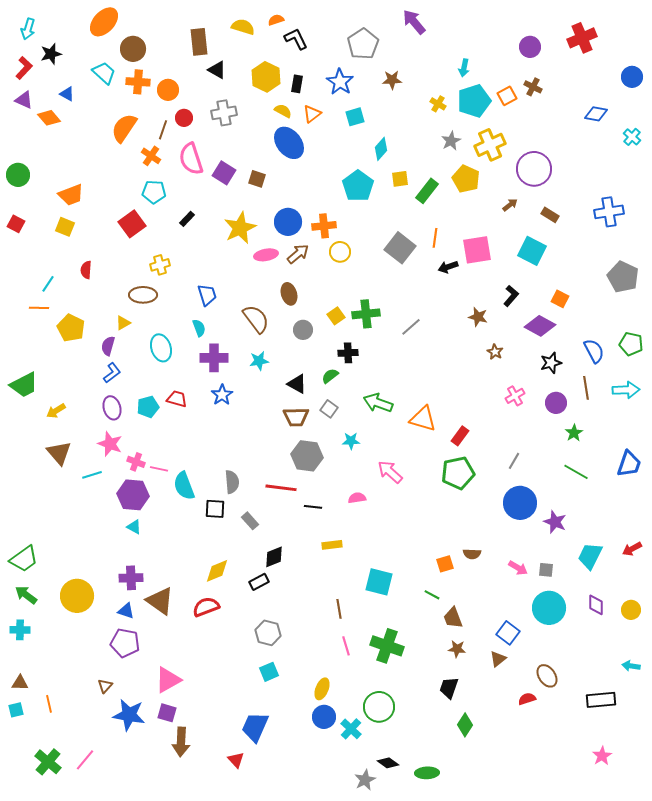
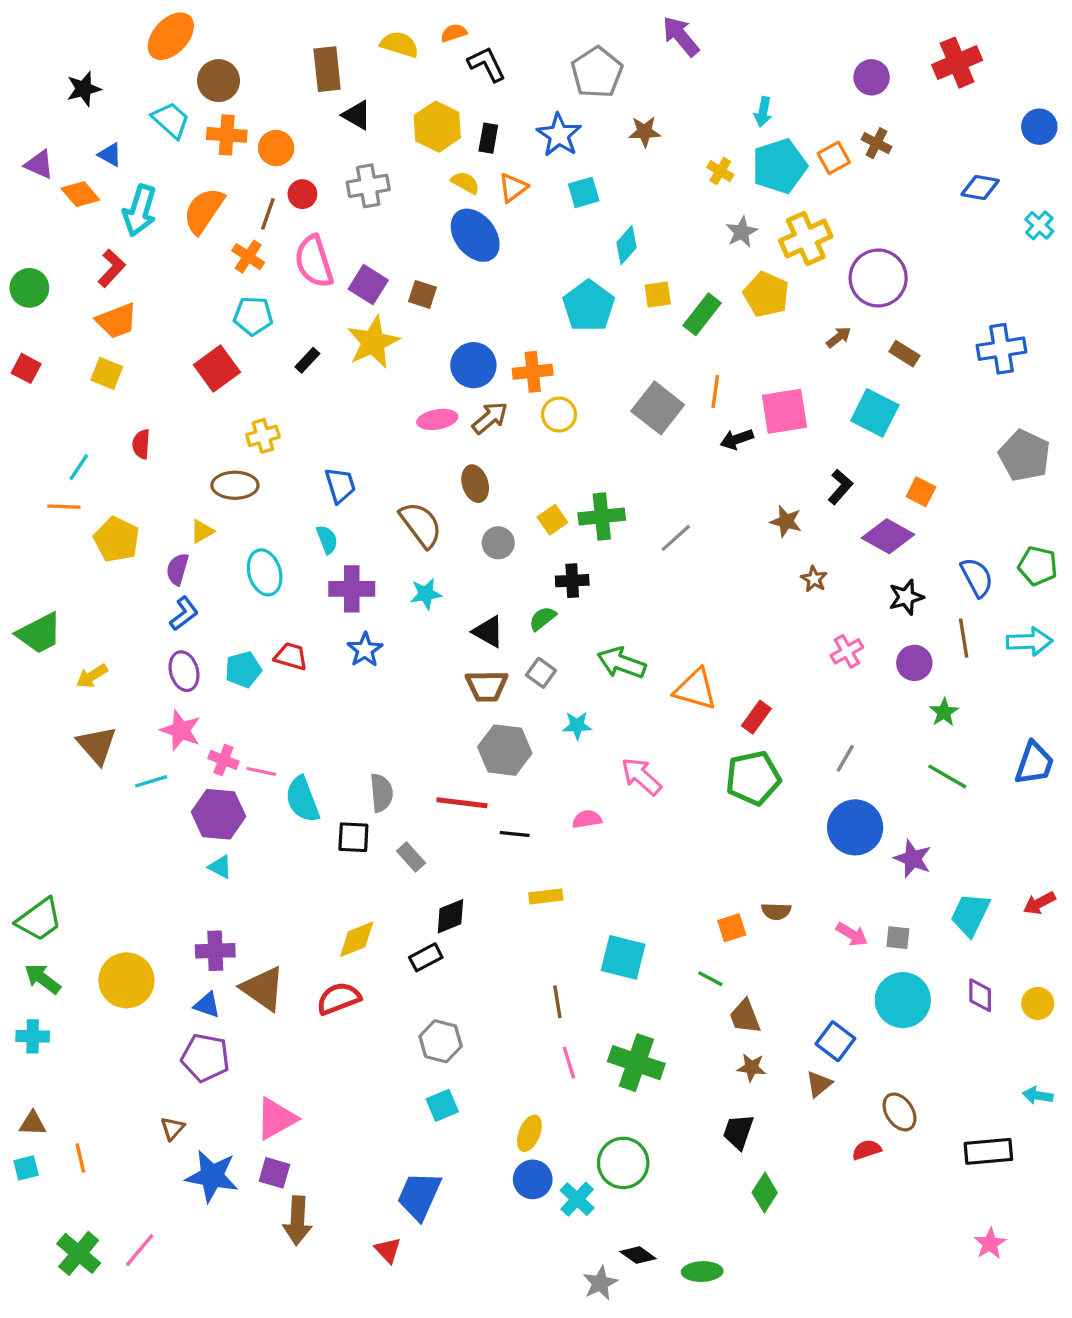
cyan arrow: (28, 29) -> (140, 211), moved, size x1.4
red L-shape: (24, 68) -> (112, 268), moved
yellow star: (240, 228) -> (373, 342), moved

